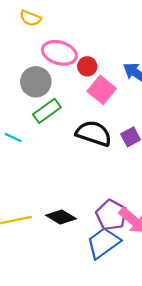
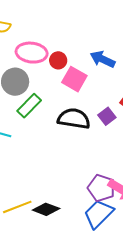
black diamond: (61, 217) -> (46, 209), moved

